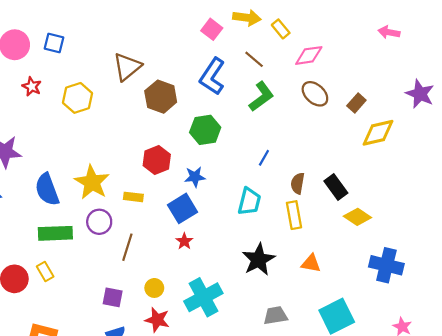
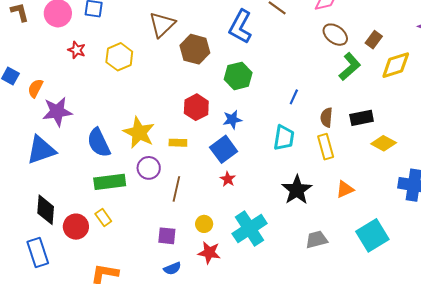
green L-shape: (261, 97) -> (350, 67), moved
black rectangle: (336, 187) -> (362, 118), turned -60
orange triangle: (311, 263) -> (345, 189), turned -30

